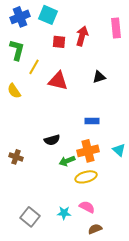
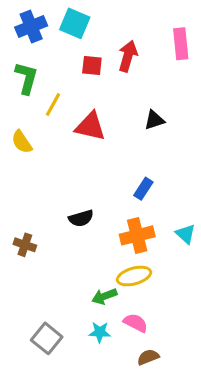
blue rectangle: (92, 121) -> (143, 189), turned -56
green arrow: (67, 161) -> (104, 296), moved

